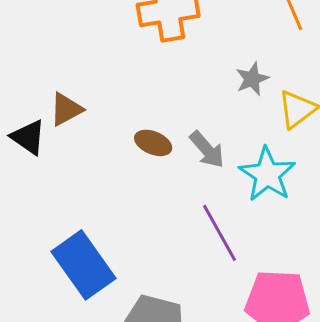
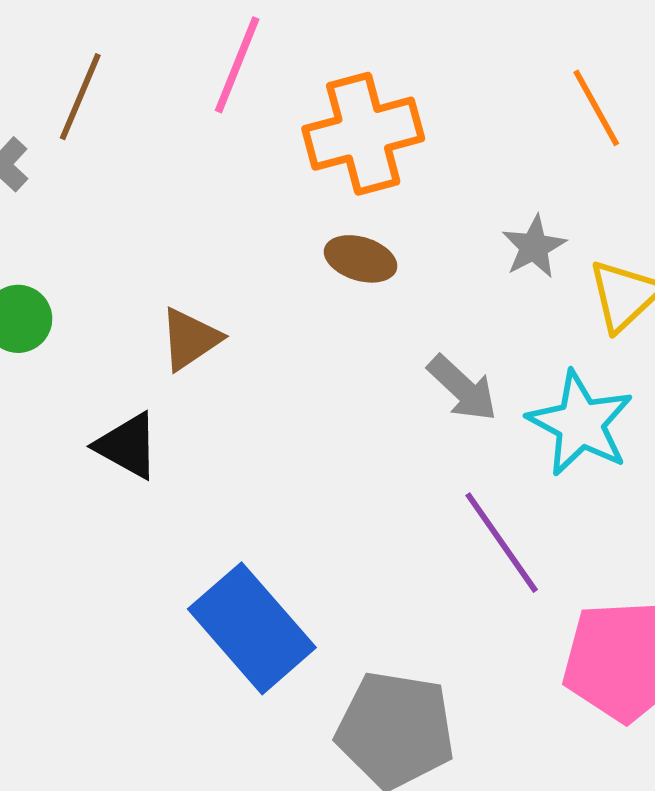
black triangle: (28, 137) -> (127, 446), moved
brown ellipse: (153, 143) -> (361, 259), moved

